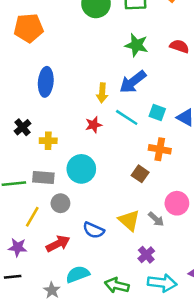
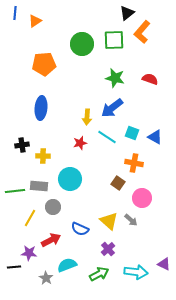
orange pentagon: (29, 28) -> (44, 64), moved
black cross: (22, 127) -> (22, 145), turned 32
pink circle: (177, 203) -> (142, 198), moved
purple star: (18, 247) -> (29, 253), moved
purple cross: (146, 255) -> (108, 249), moved
green arrow: (117, 285) -> (99, 274), turned 138

